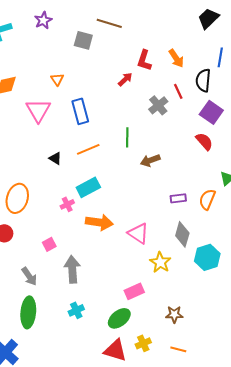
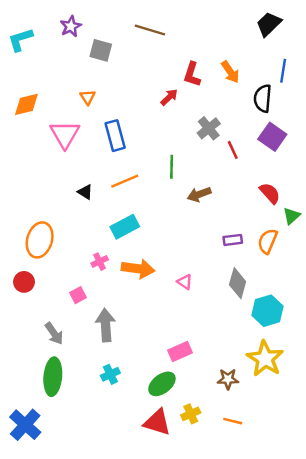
gray square: (83, 40) -> (101, 50), moved
red line: (178, 91) -> (233, 150), moved
red semicircle: (204, 141) -> (270, 193), moved
pink cross: (67, 204) -> (100, 262), moved
pink triangle: (138, 233) -> (185, 282), size x0.6
yellow star: (160, 262) -> (265, 359), moved, size x1.4

